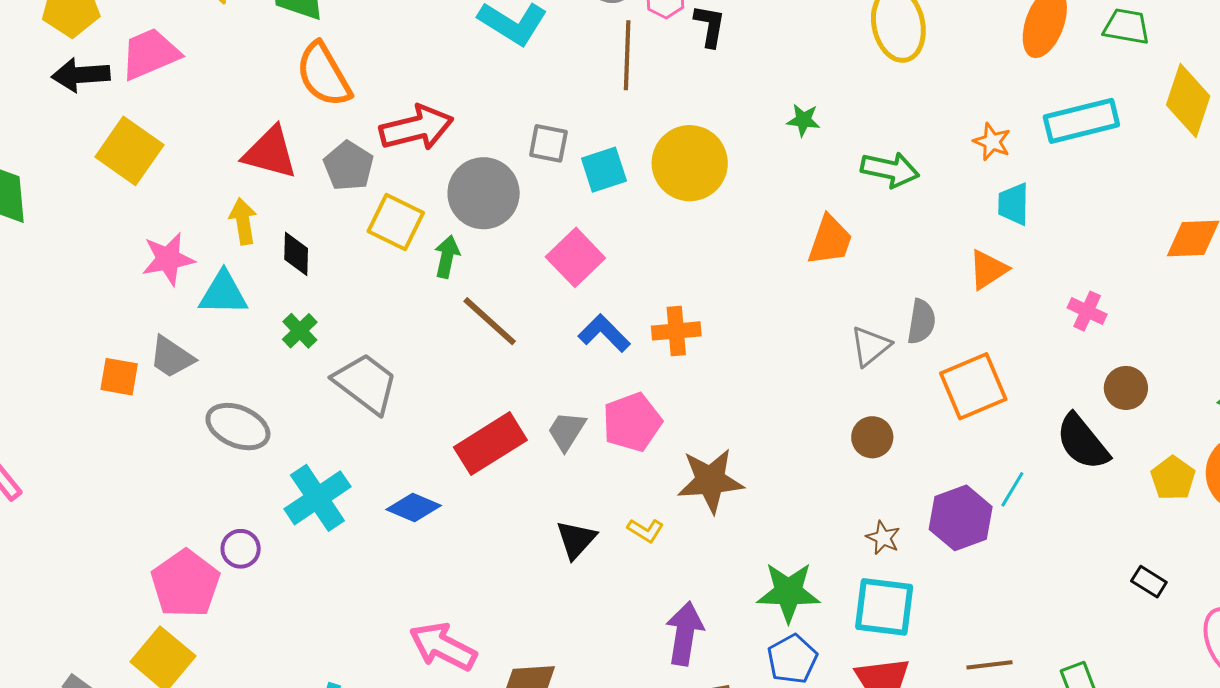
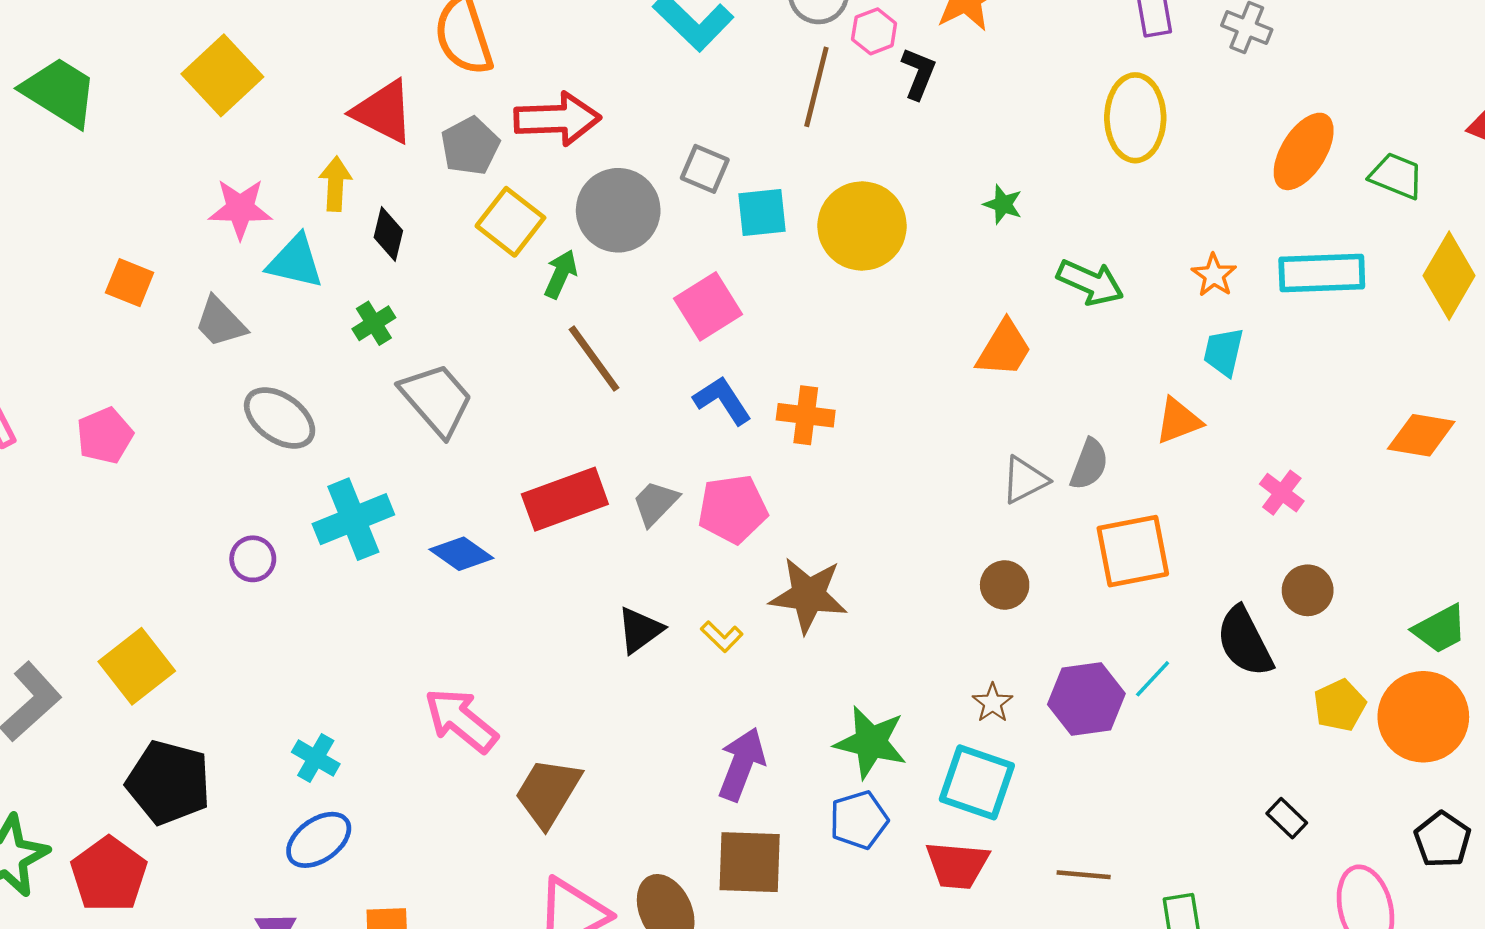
orange square: (119, 377) -> (130, 283), moved
pink pentagon: (185, 584) -> (105, 436), moved, size x0.7

